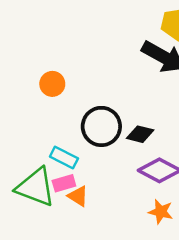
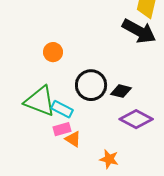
green triangle: (36, 187) -> (40, 101), moved
orange star: (161, 212) -> (109, 159), moved

